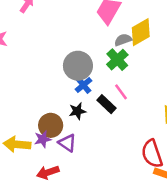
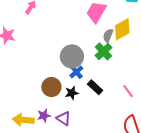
gray semicircle: (123, 40) -> (108, 36), turned -48
pink line: (121, 92) -> (128, 91), moved
brown circle: (51, 125) -> (51, 87), moved

